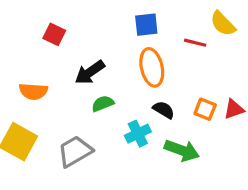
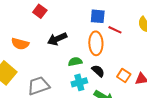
red line: (195, 43) -> (115, 30), moved
green semicircle: (103, 104) -> (75, 62), moved

